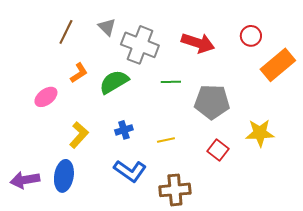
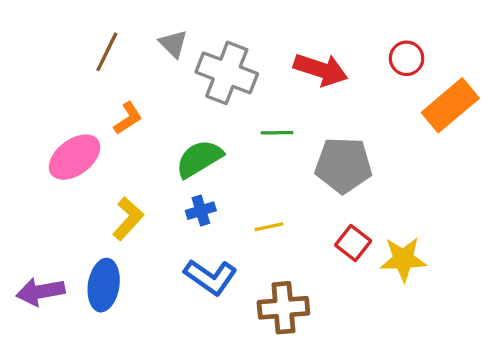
green semicircle: (114, 82) -> (199, 159), moved
pink ellipse: (46, 97) -> (75, 157), size x1.4
yellow star: (260, 133) -> (403, 259), moved

